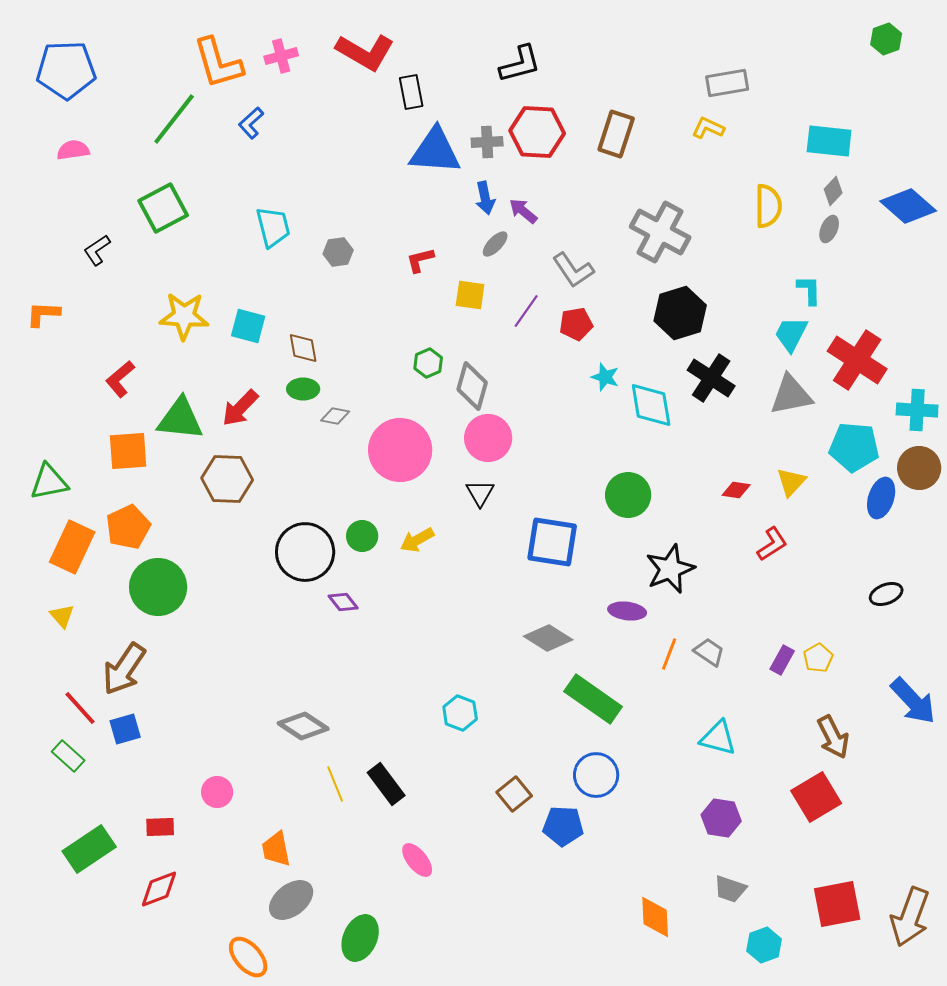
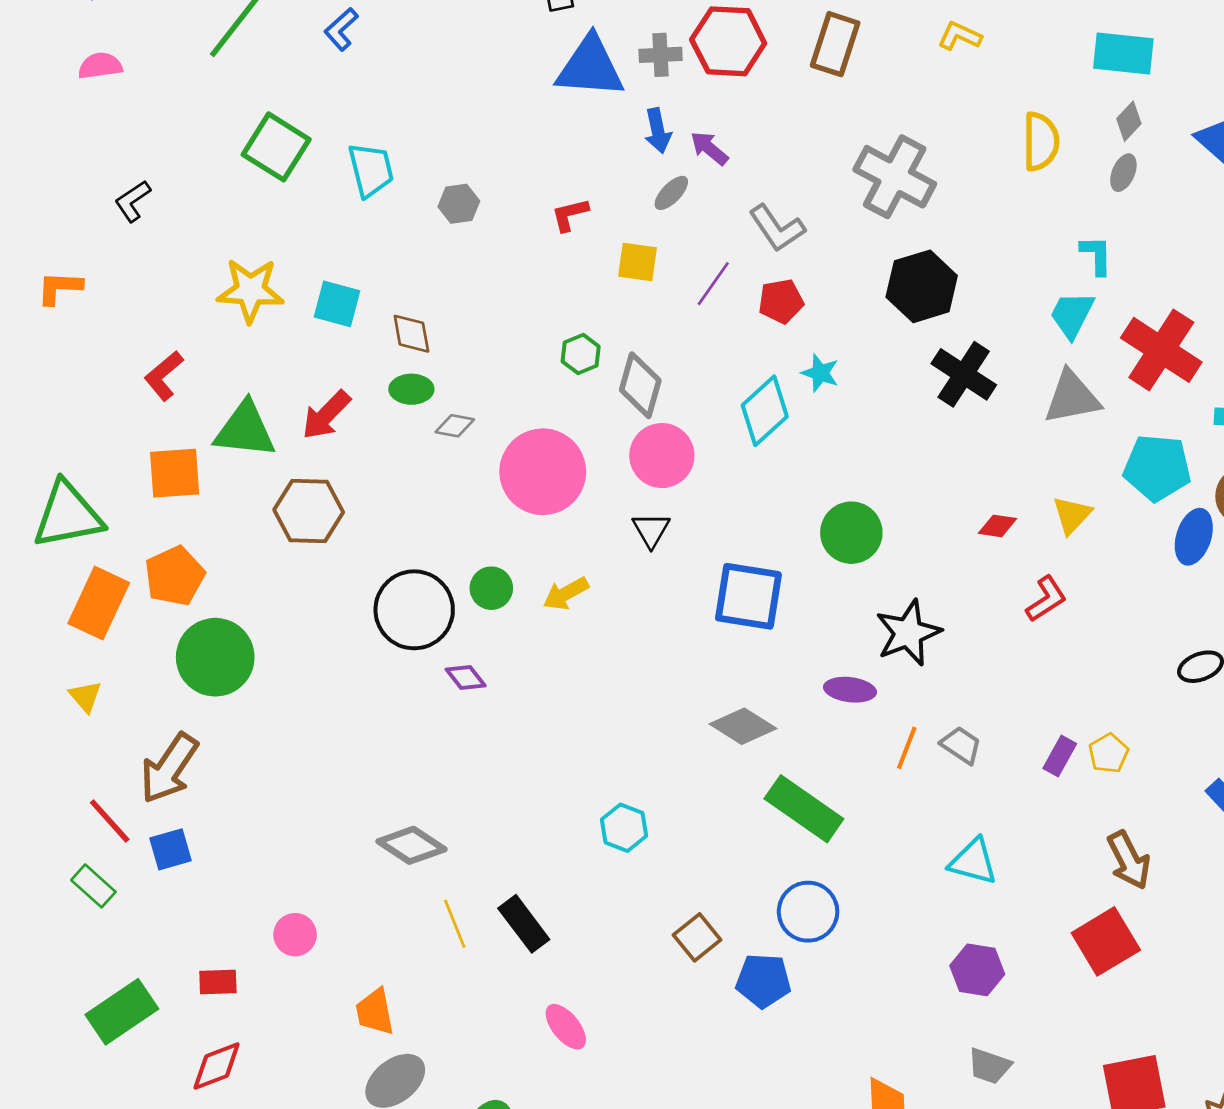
green square: (163, 208) -> (276, 147), moved, turned -30
cyan diamond: (651, 405) -> (765, 411), moved, turned 57
green triangle: (49, 482) -> (68, 515), size x1.4

